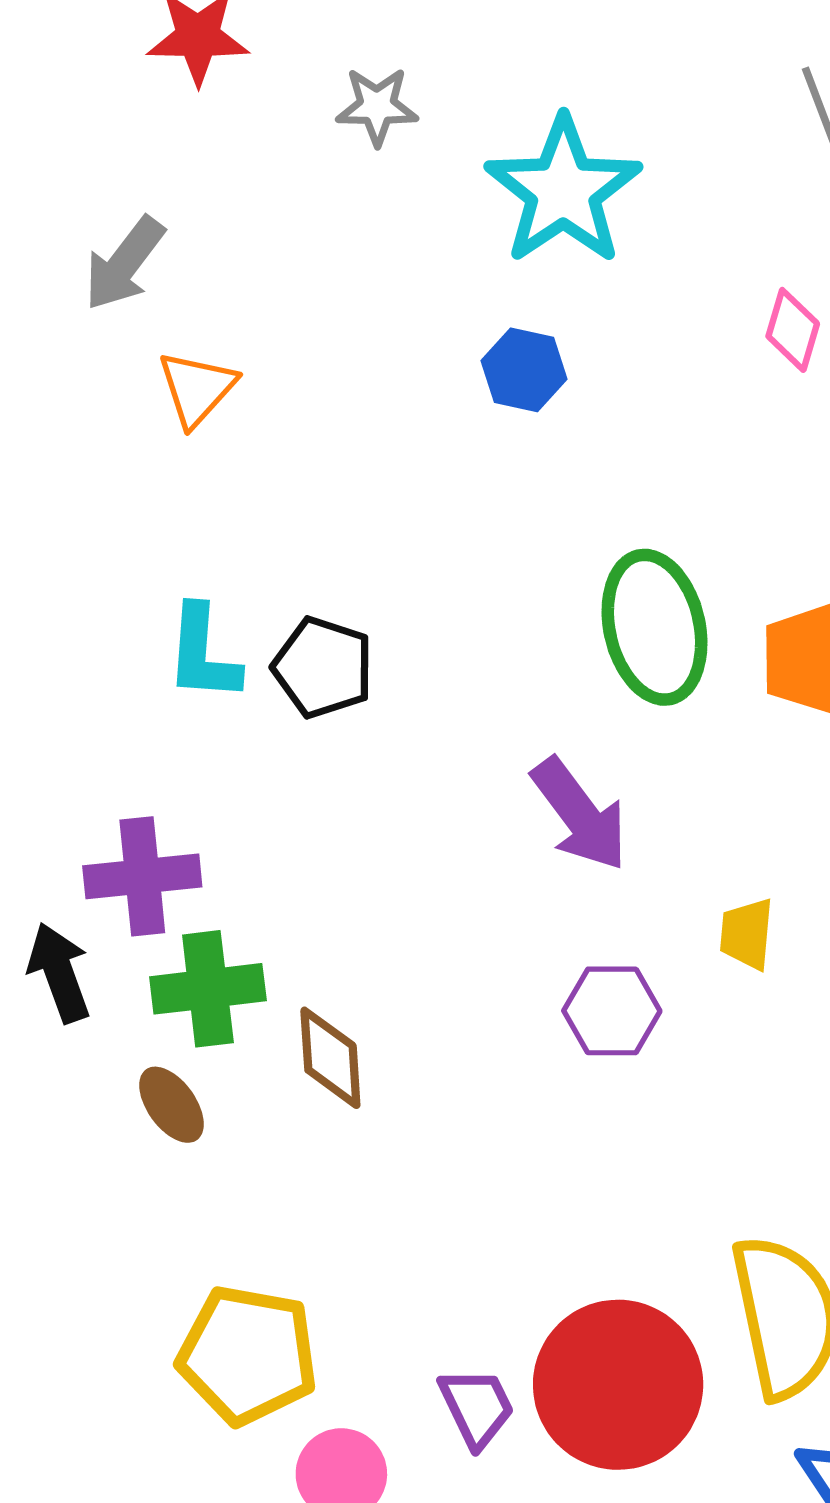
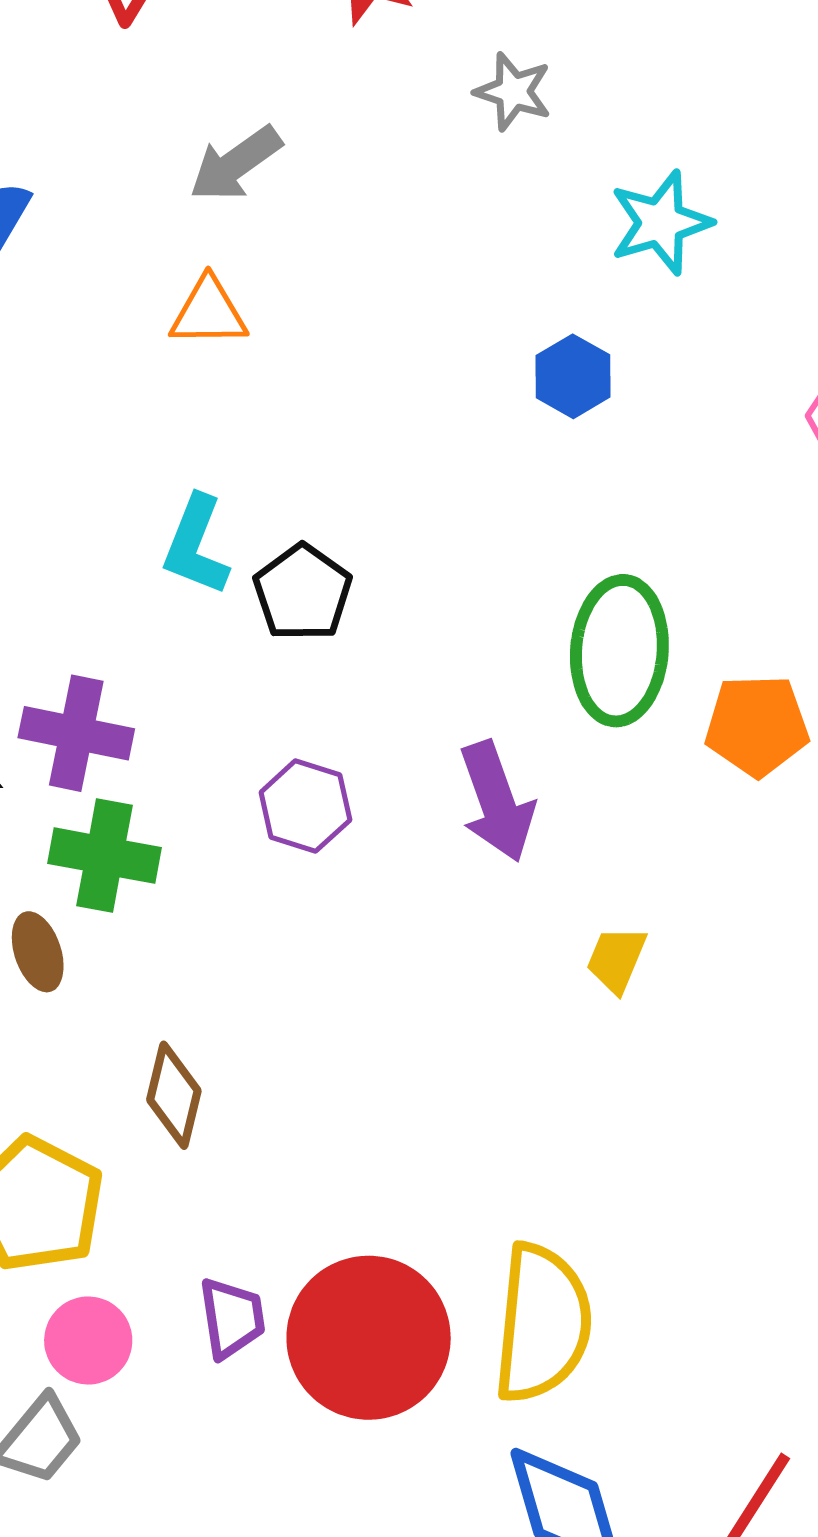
cyan star: (563, 191) -> (661, 223), size x0.7
orange triangle: (197, 389) -> (209, 312), moved, turned 30
purple hexagon: (612, 1011) -> (305, 806), moved
brown diamond: (330, 1058) -> (174, 1095), moved

